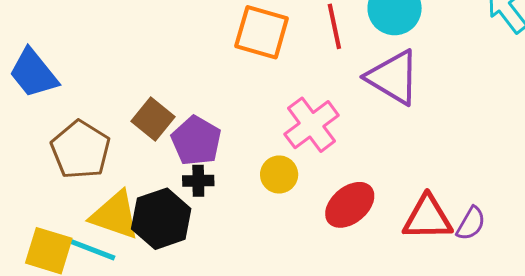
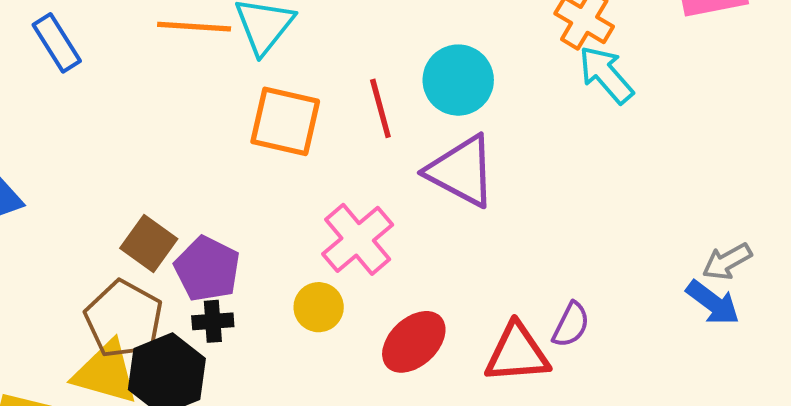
brown pentagon: (81, 150) -> (124, 319), moved
purple semicircle: (471, 224) -> (571, 325), moved

